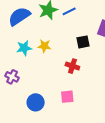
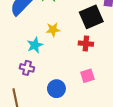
black square: (83, 42) -> (91, 17), size x1.6
cyan star: (24, 48) -> (35, 45), moved

